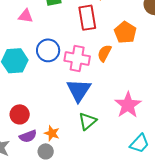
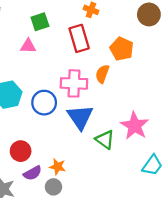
pink triangle: (26, 16) -> (28, 46), moved
blue circle: (48, 50) -> (44, 103), moved
green triangle: (87, 121) -> (105, 140), moved, turned -36

